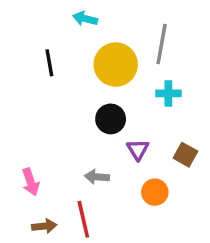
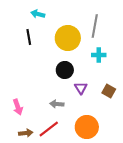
cyan arrow: (85, 19) -> (38, 14), moved
orange circle: (155, 192) -> (87, 127), moved, size x1.5
red line: (83, 219) -> (49, 129), turned 65

